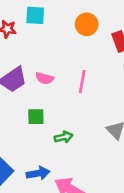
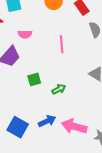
pink semicircle: (45, 78) -> (25, 34), moved

